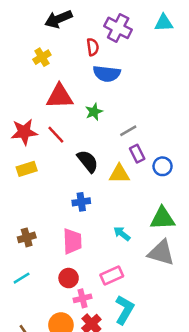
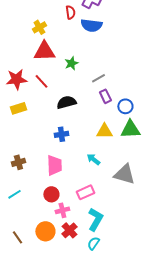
yellow cross: (42, 57) -> (39, 27), moved
blue semicircle: (107, 74) -> (91, 25), moved
black semicircle: (88, 161) -> (66, 102), turned -66
yellow triangle: (119, 174) -> (104, 131), moved
green triangle: (163, 218) -> (130, 129), moved

